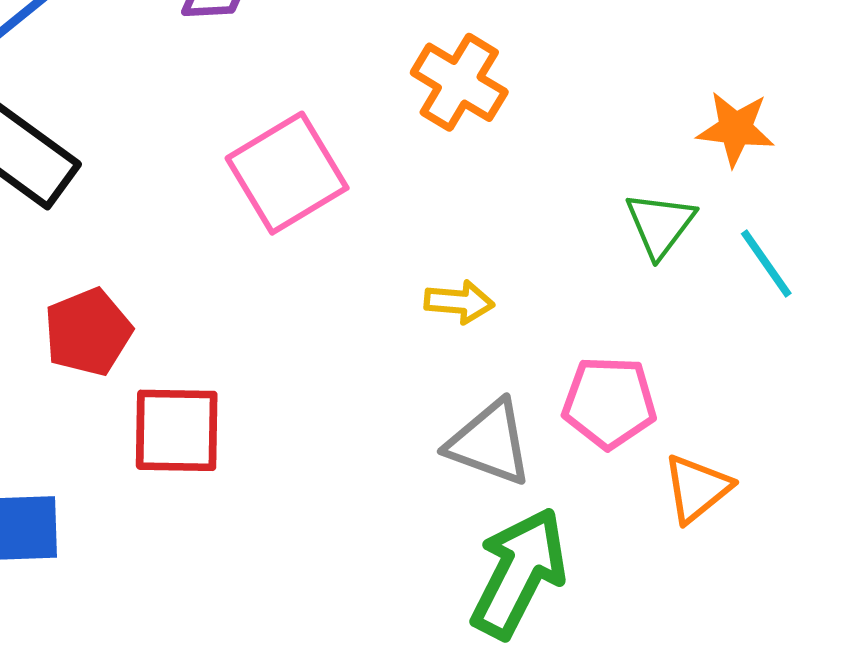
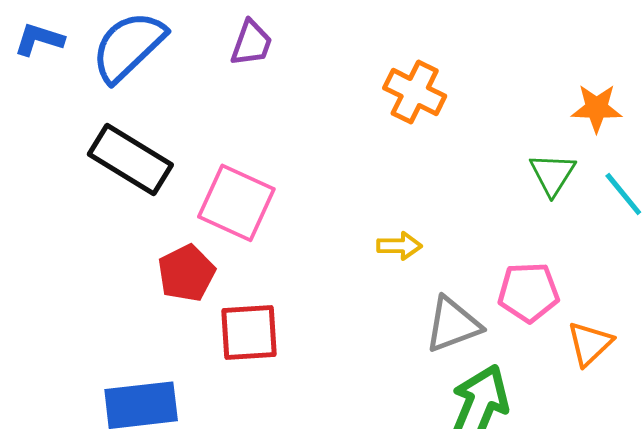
pink square: (287, 173) -> (236, 203), moved, turned -30
yellow arrow: (459, 302) -> (399, 246), moved
gray triangle: (490, 443) -> (453, 325), turned -36

